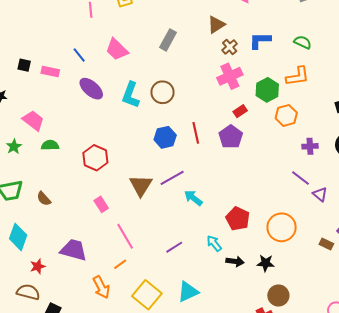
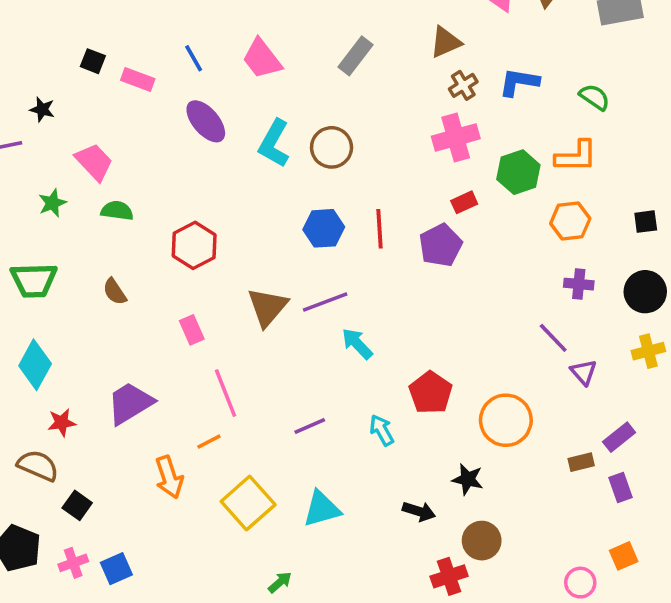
orange hexagon: (286, 115) -> (570, 221), moved
brown semicircle: (44, 199) -> (115, 292), moved
brown rectangle: (326, 244) -> (581, 462), turned -48
purple trapezoid: (74, 250) -> (130, 403), turned -56
black arrow: (235, 261) -> (419, 511), moved

